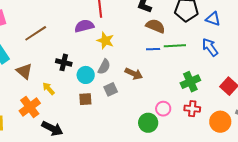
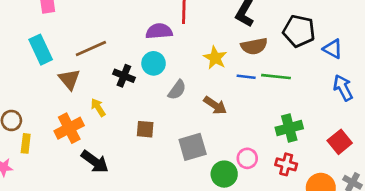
brown semicircle: (155, 26) -> (254, 46), turned 138
brown line: (36, 33) -> (91, 48), moved
yellow star: (105, 41) -> (215, 58), moved
blue arrow: (210, 47) -> (343, 88), moved
cyan circle: (86, 75) -> (154, 63), moved
gray square: (111, 89) -> (193, 147), moved, size x1.5

